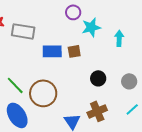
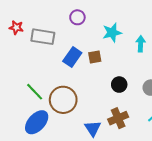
purple circle: (73, 12) -> (77, 17), moved
blue rectangle: (52, 51) -> (72, 57), turned -54
blue ellipse: (17, 115) -> (37, 122), turned 75

